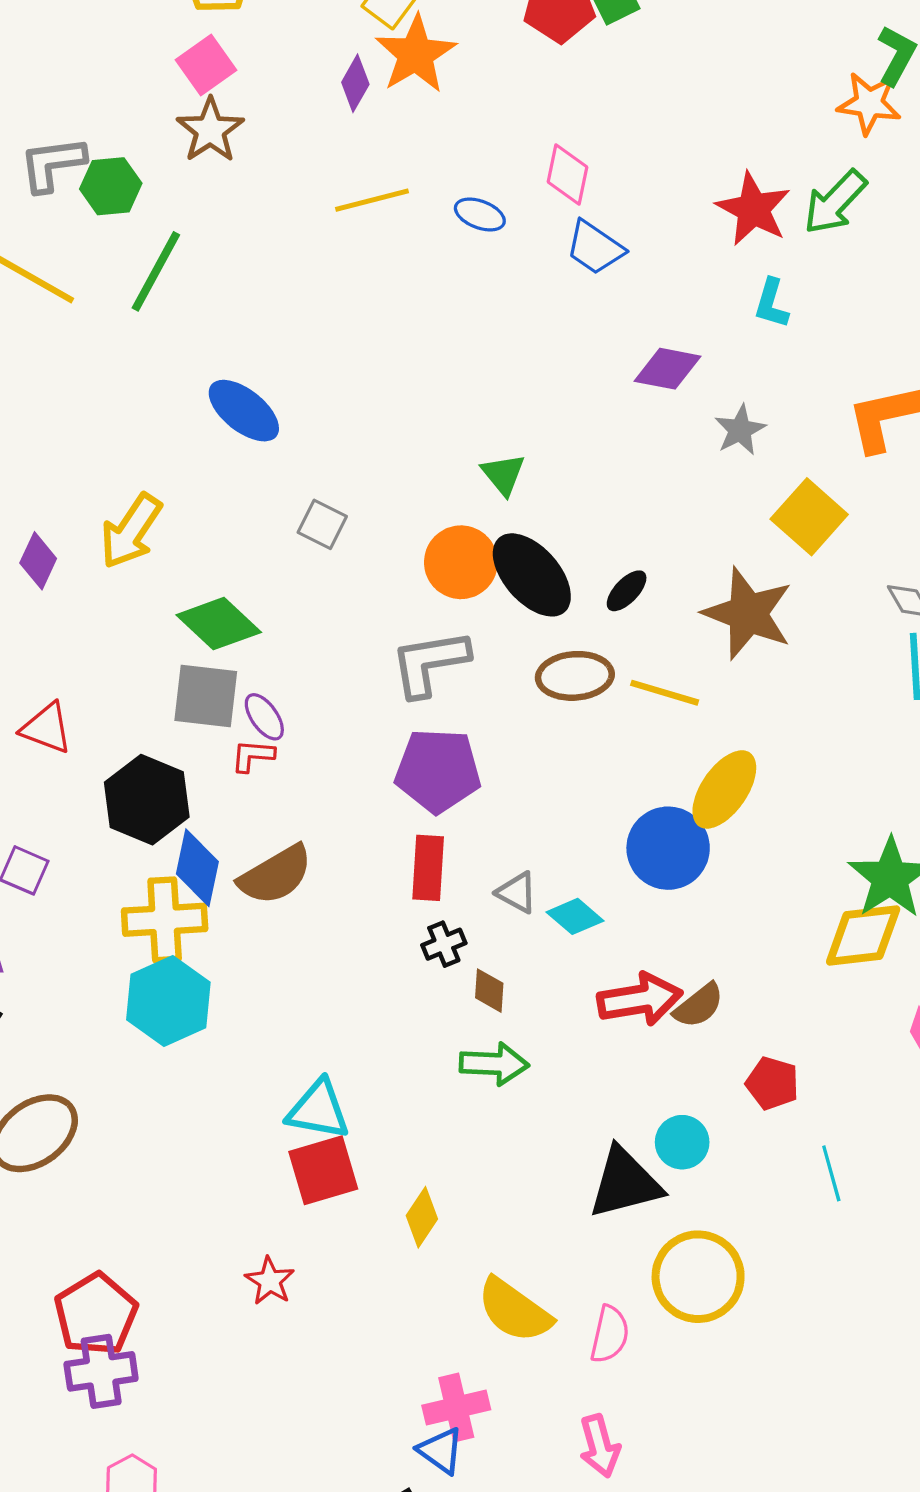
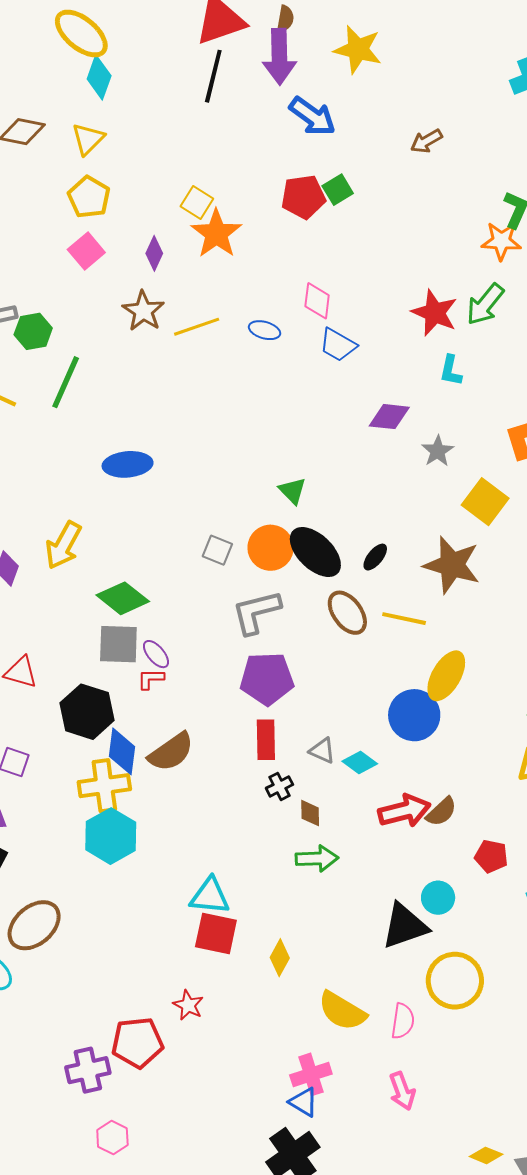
purple diamond: (355, 83) -> (154, 253), moved
brown star: (210, 130) -> (143, 311), moved
blue ellipse: (244, 411) -> (128, 464), turned -39
gray square: (322, 524) -> (217, 550), moved
brown ellipse: (575, 676) -> (347, 613), turned 63
red square: (323, 1170) -> (216, 933), turned 33
red pentagon: (96, 1314) -> (137, 1043), moved, turned 30

